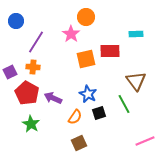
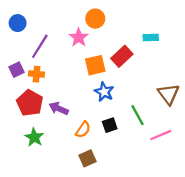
red rectangle: (110, 51) -> (122, 56), turned -42
purple square: (10, 72) -> (16, 70), moved
brown triangle: (136, 81) -> (169, 94), moved
blue star: (88, 94) -> (104, 92), moved
pink line: (145, 141) -> (161, 135), moved

